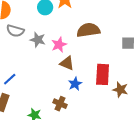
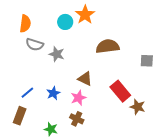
pink star: (59, 45) -> (78, 98), moved
red rectangle: (103, 74) -> (120, 91), turned -45
blue star: (75, 84) -> (53, 93), moved

